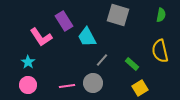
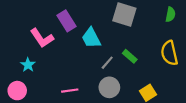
green rectangle: (132, 64) -> (130, 56), moved
gray circle: (93, 83) -> (109, 87), moved
pink circle: (28, 85) -> (17, 91), moved

